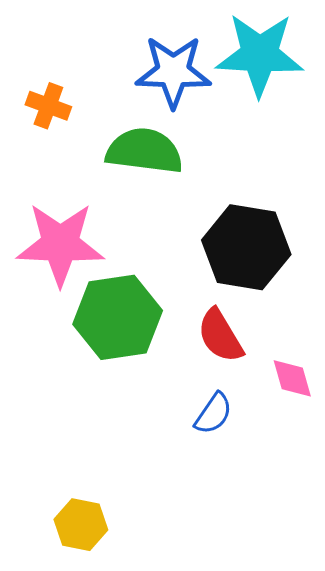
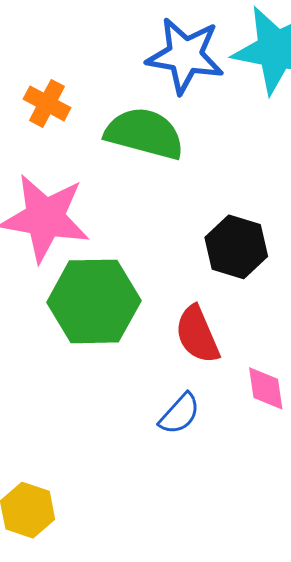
orange cross: (48, 106) -> (47, 103), moved
black hexagon: (246, 247) -> (236, 247), size x0.7

